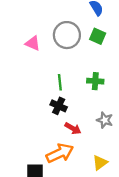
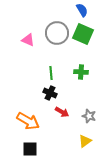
green square: (98, 36) -> (83, 34), size x1.5
gray star: (105, 120) -> (89, 116), moved
orange arrow: (60, 153) -> (28, 121), moved, turned 55

